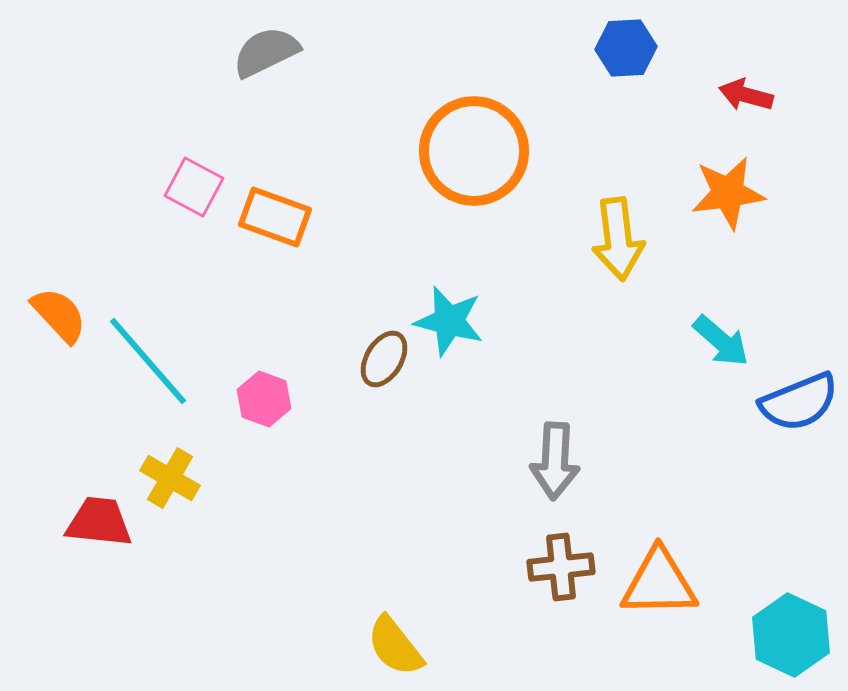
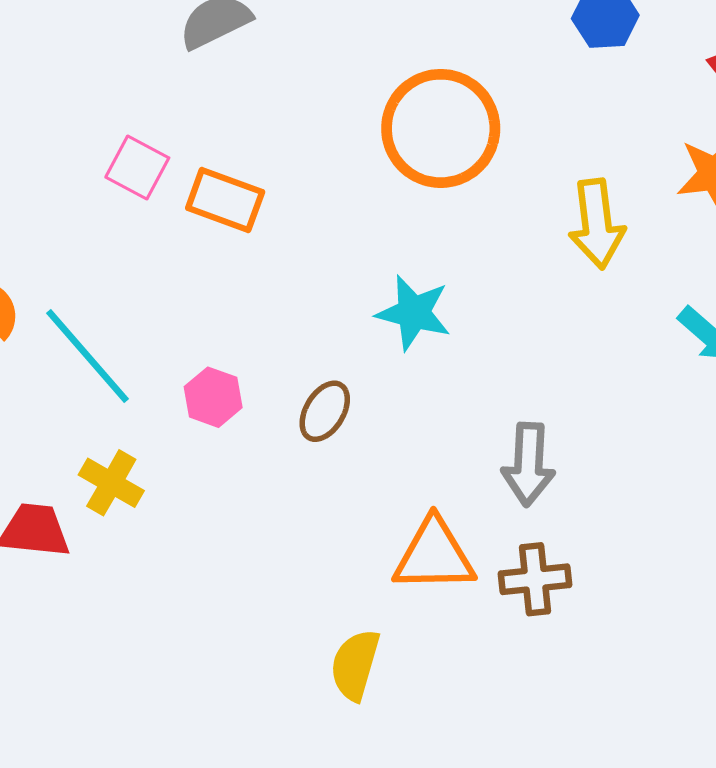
brown ellipse: (384, 359) -> (325, 411), moved
orange triangle: (659, 583) -> (434, 555), moved
yellow semicircle: (395, 646) -> (355, 665), turned 54

